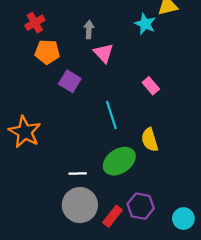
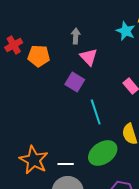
red cross: (35, 23) -> (14, 45), moved
purple square: (70, 81) -> (75, 82), moved
orange star: (25, 132) -> (34, 160), moved

